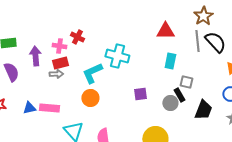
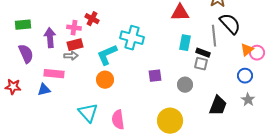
gray line: (197, 41) -> (214, 36), moved
black rectangle: (179, 95) -> (203, 53), moved, turned -40
pink rectangle: (49, 108) -> (54, 74), moved
black trapezoid: (203, 110) -> (218, 106), moved

